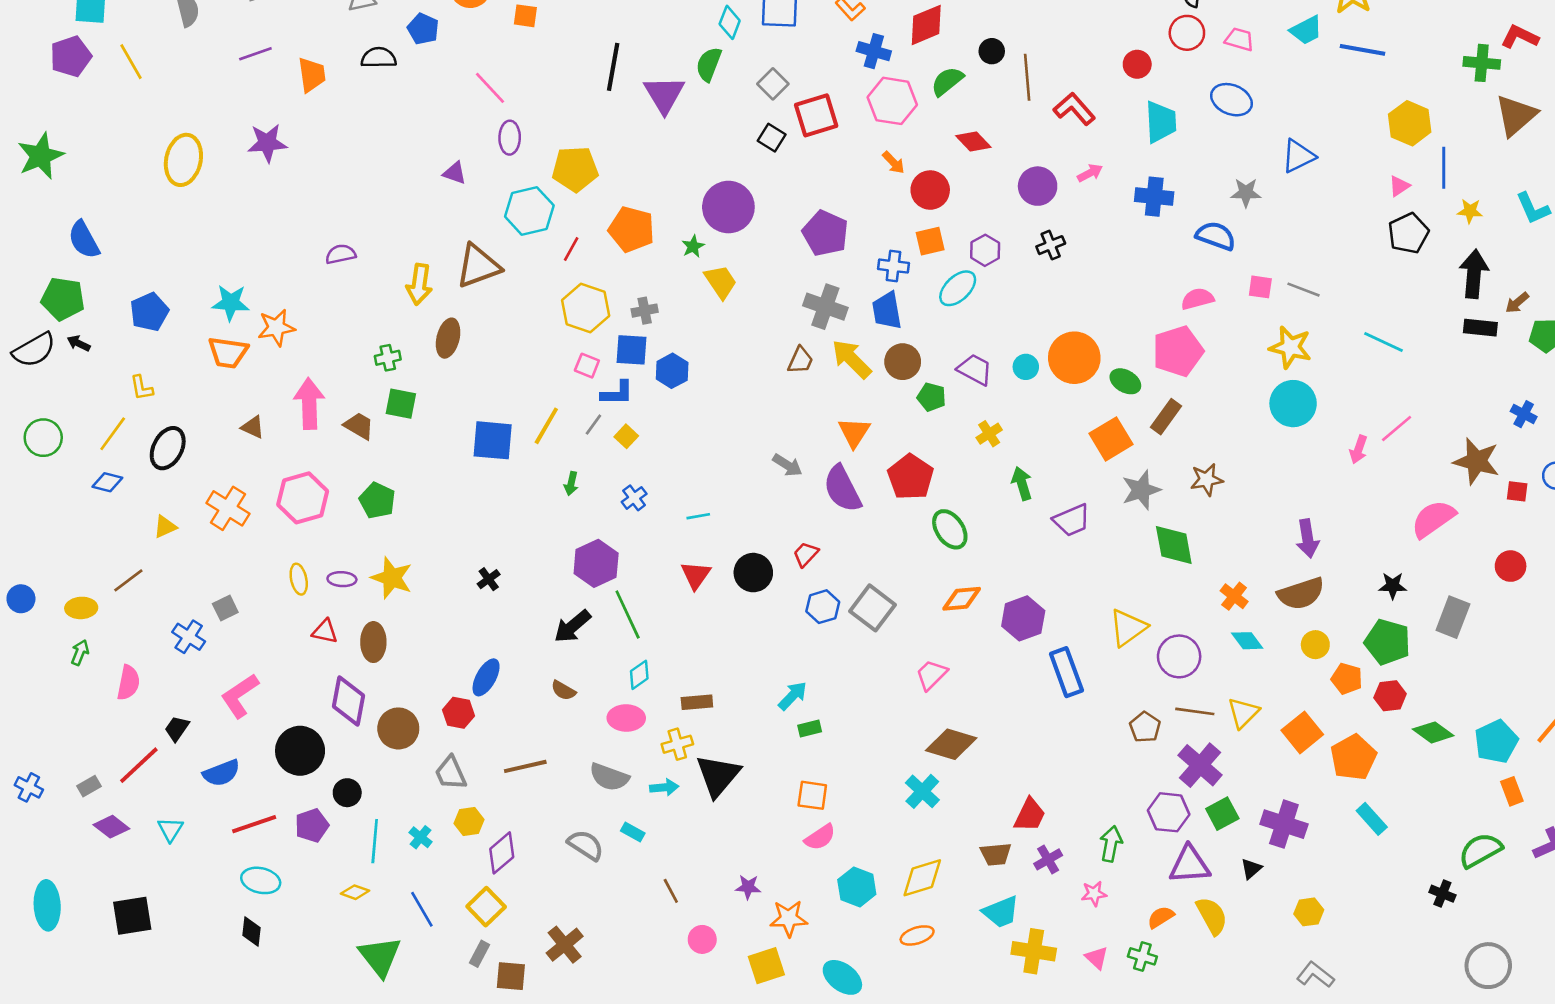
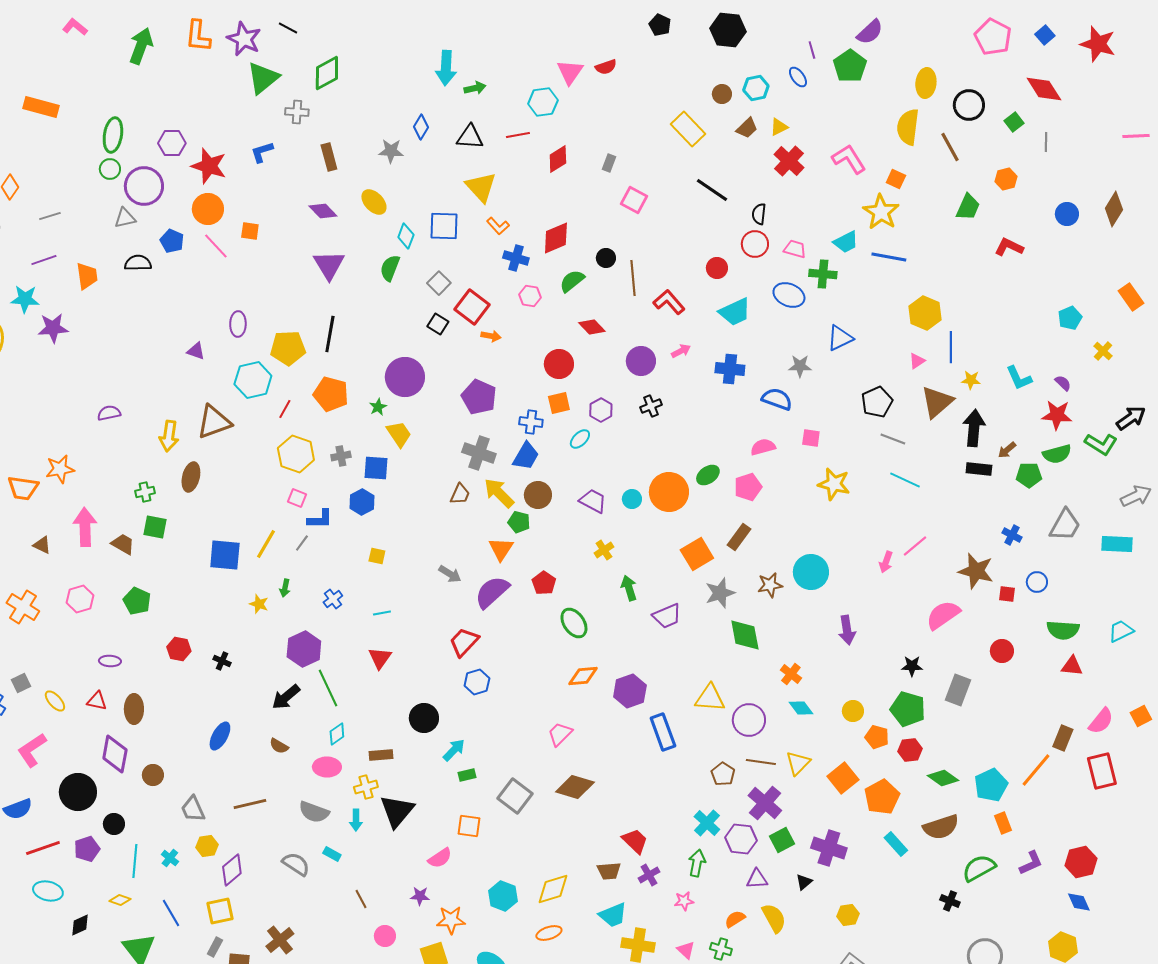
green cross: (1482, 63) -> (823, 274), moved
black line: (613, 67) -> (330, 334), moved
pink line: (490, 88) -> (216, 246), moved
purple triangle: (664, 94) -> (329, 265), moved
pink hexagon: (892, 101) -> (530, 296), size x0.6
red square: (816, 115) -> (472, 307), turned -36
brown triangle: (1516, 115) -> (937, 402), moved
cyan trapezoid: (1161, 122) -> (735, 312), turned 68
orange arrow: (893, 163) -> (491, 336), moved, turned -36
black pentagon: (1408, 233) -> (877, 402), moved
cyan ellipse: (958, 288) -> (580, 439), size x0.7
gray line: (1304, 290) -> (893, 439), moved
cyan star: (231, 303) -> (25, 299), moved
blue trapezoid: (887, 311) -> (526, 456), turned -140
blue square: (631, 350) -> (376, 468), moved
pink pentagon: (1178, 351) -> (748, 487), size x0.7
green ellipse: (1125, 381) -> (708, 475), moved, turned -65
green pentagon: (931, 397) -> (519, 522), moved
cyan circle: (1293, 404) -> (811, 572), moved
yellow square: (626, 436) -> (377, 556), moved, turned -30
red pentagon: (911, 477) -> (544, 583), size x0.7
purple semicircle: (842, 489) -> (492, 592), turned 75
pink hexagon: (303, 498) -> (80, 599), size x0.7
red trapezoid: (806, 554) -> (464, 642), size x1.5
black circle: (753, 573) -> (424, 718), moved
yellow star: (392, 578) -> (259, 604), moved, size x0.6
yellow ellipse: (299, 579) -> (55, 701), moved, turned -30
black cross: (489, 579) -> (222, 661), turned -30
brown semicircle: (1301, 594) -> (941, 827), moved
gray square: (873, 608) -> (515, 796), moved
yellow triangle: (1128, 628) -> (710, 698), turned 40
red hexagon: (459, 713) -> (179, 649), moved
brown circle: (398, 728) -> (153, 775), size x0.7
cyan arrow: (664, 787) -> (356, 820), turned 95
cyan cross: (922, 791) -> (707, 823), moved
red trapezoid: (1030, 815) -> (635, 841), turned -72
pink semicircle: (820, 837) -> (440, 858), moved
purple triangle: (1190, 865) -> (757, 879), size x0.7
yellow square: (486, 907) -> (220, 911), turned 32
black diamond: (252, 932) -> (80, 925), moved, turned 60

